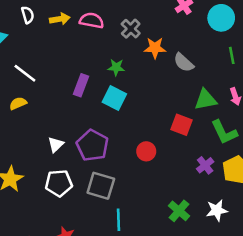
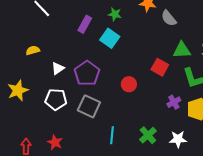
yellow semicircle: (18, 103) -> (33, 50), moved
cyan line: (118, 220) -> (112, 135), moved

